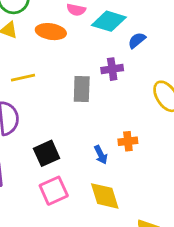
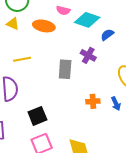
purple cross: (112, 69) -> (88, 55), turned 35
orange cross: (128, 141) -> (93, 101), moved
blue arrow: (101, 155) -> (116, 104), moved

